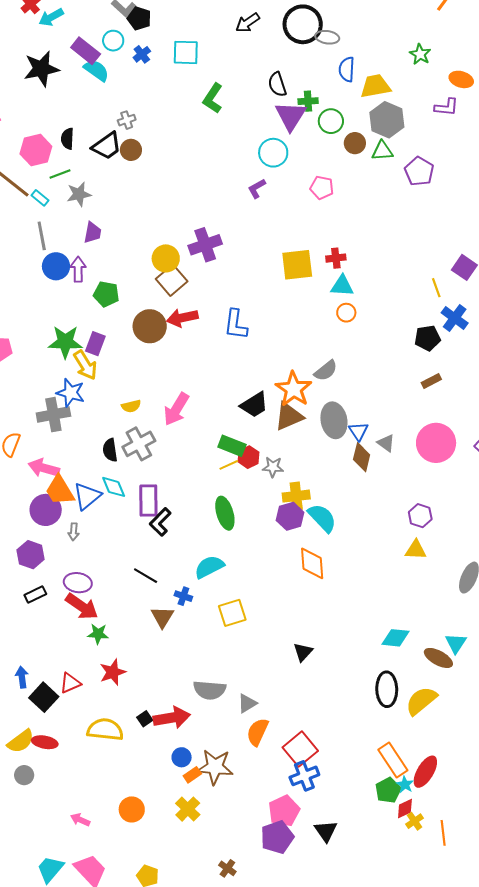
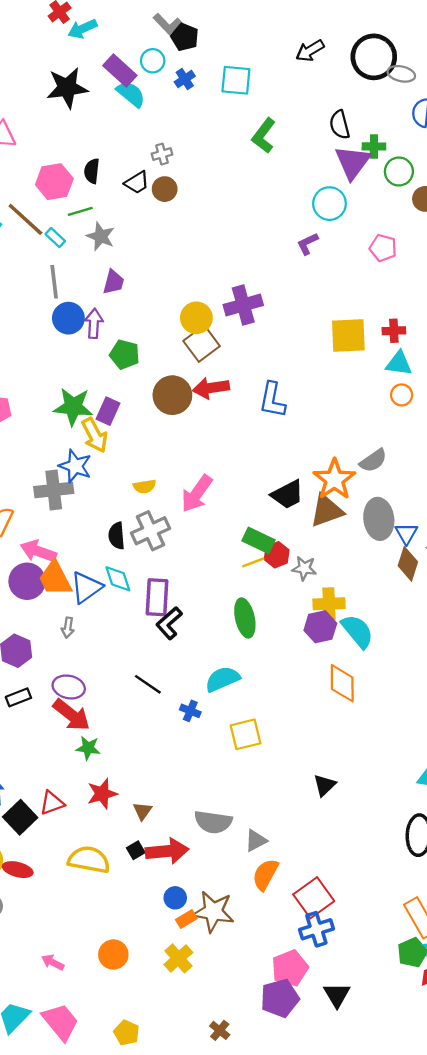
black trapezoid: (107, 146) -> (137, 183), size x0.7
gray star: (79, 194) -> (101, 236), turned 30
purple circle: (46, 510) -> (27, 581), moved
brown triangle: (162, 617) -> (142, 811), moved, size x0.7

